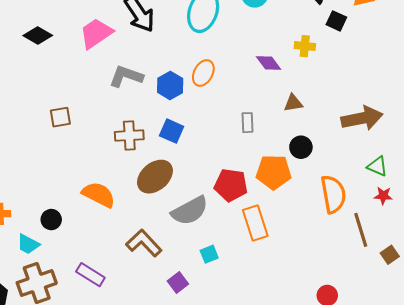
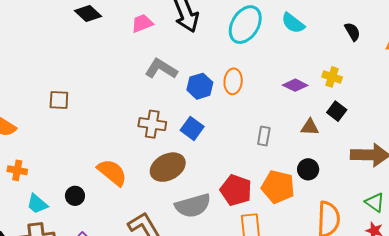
black square: (336, 21) -> (337, 111), moved
pink trapezoid: (96, 33) -> (142, 23), size x0.7
purple diamond: (269, 63) -> (295, 85), turned -40
orange ellipse: (203, 73) -> (233, 81), turned -35
brown square: (60, 117) -> (59, 100), moved
black circle: (51, 220) -> (75, 196), moved

